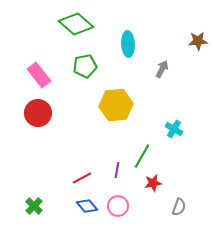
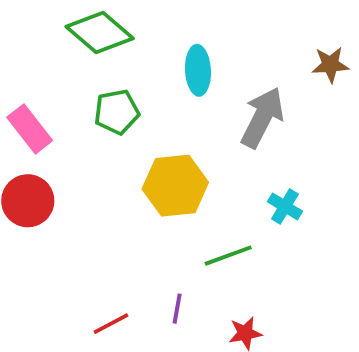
gray arrow: (162, 69) -> (262, 118), size x1.8
cyan cross: (174, 129) -> (285, 206), moved
green line: (142, 156) -> (228, 256), moved, turned 40

